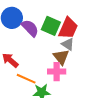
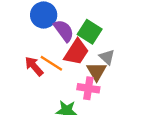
red trapezoid: (68, 28) -> (76, 52), moved
orange line: (26, 79) -> (51, 63), moved

